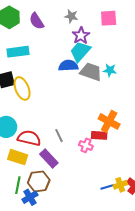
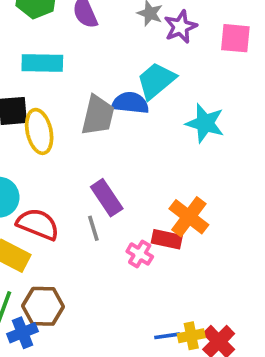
pink square: (109, 18) -> (235, 38), moved
purple star: (81, 35) -> (181, 27), moved
cyan star: (110, 70) -> (205, 123), size x1.5
gray trapezoid: (91, 72) -> (98, 115), moved, turned 75
purple rectangle: (49, 159) -> (107, 198), moved

